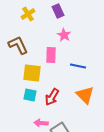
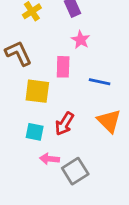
cyan square: (30, 95) -> (35, 132), moved

